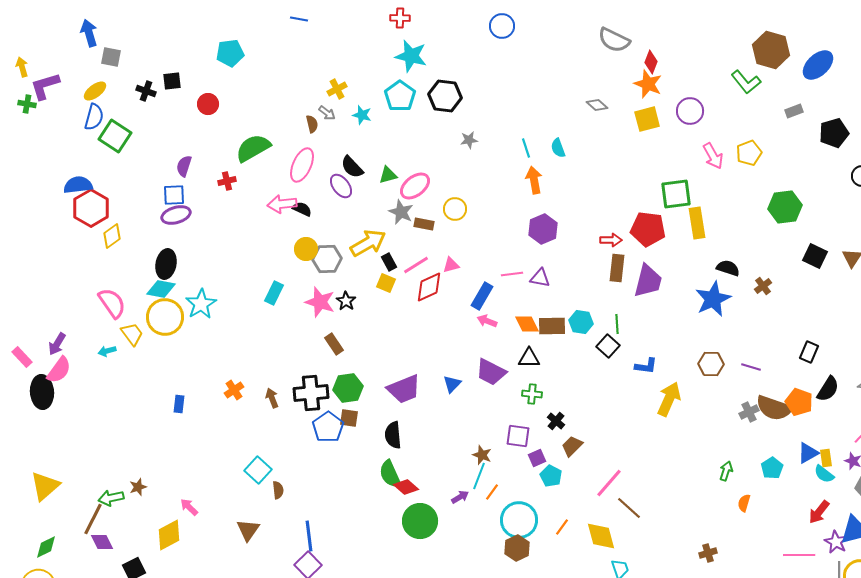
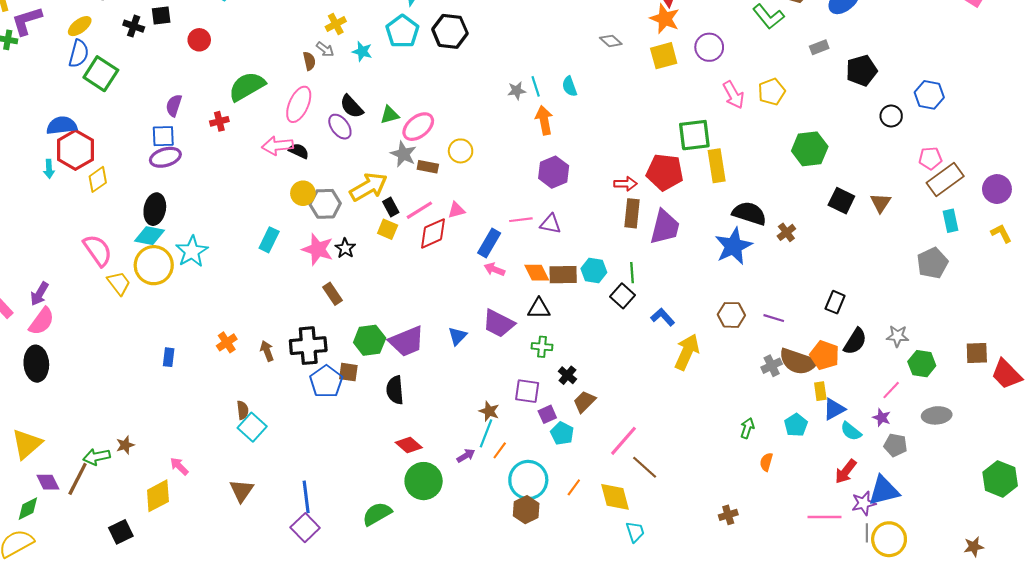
gray star: (469, 140) -> (517, 91), moved
black semicircle: (728, 268) -> (749, 213), size x1.4
cyan arrow: (107, 351) -> (49, 169), moved, turned -78
blue L-shape: (646, 366) -> (663, 317), turned -140
green hexagon: (348, 388) -> (370, 340), moved
black ellipse: (42, 392) -> (36, 364), moved
yellow rectangle: (826, 458) -> (820, 391), moved
green semicircle: (390, 474) -> (377, 514), moved, turned 84
brown semicircle: (278, 490) -> (243, 410), moved
purple diamond: (102, 542) -> (48, 482), moved
purple star: (836, 542) -> (864, 503), turned 30

